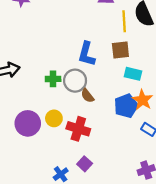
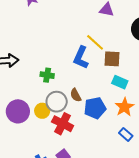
yellow line: (124, 21) -> (95, 42), moved, turned -54
gray circle: (75, 81) -> (57, 102), moved
blue pentagon: (126, 106) -> (95, 108), moved

